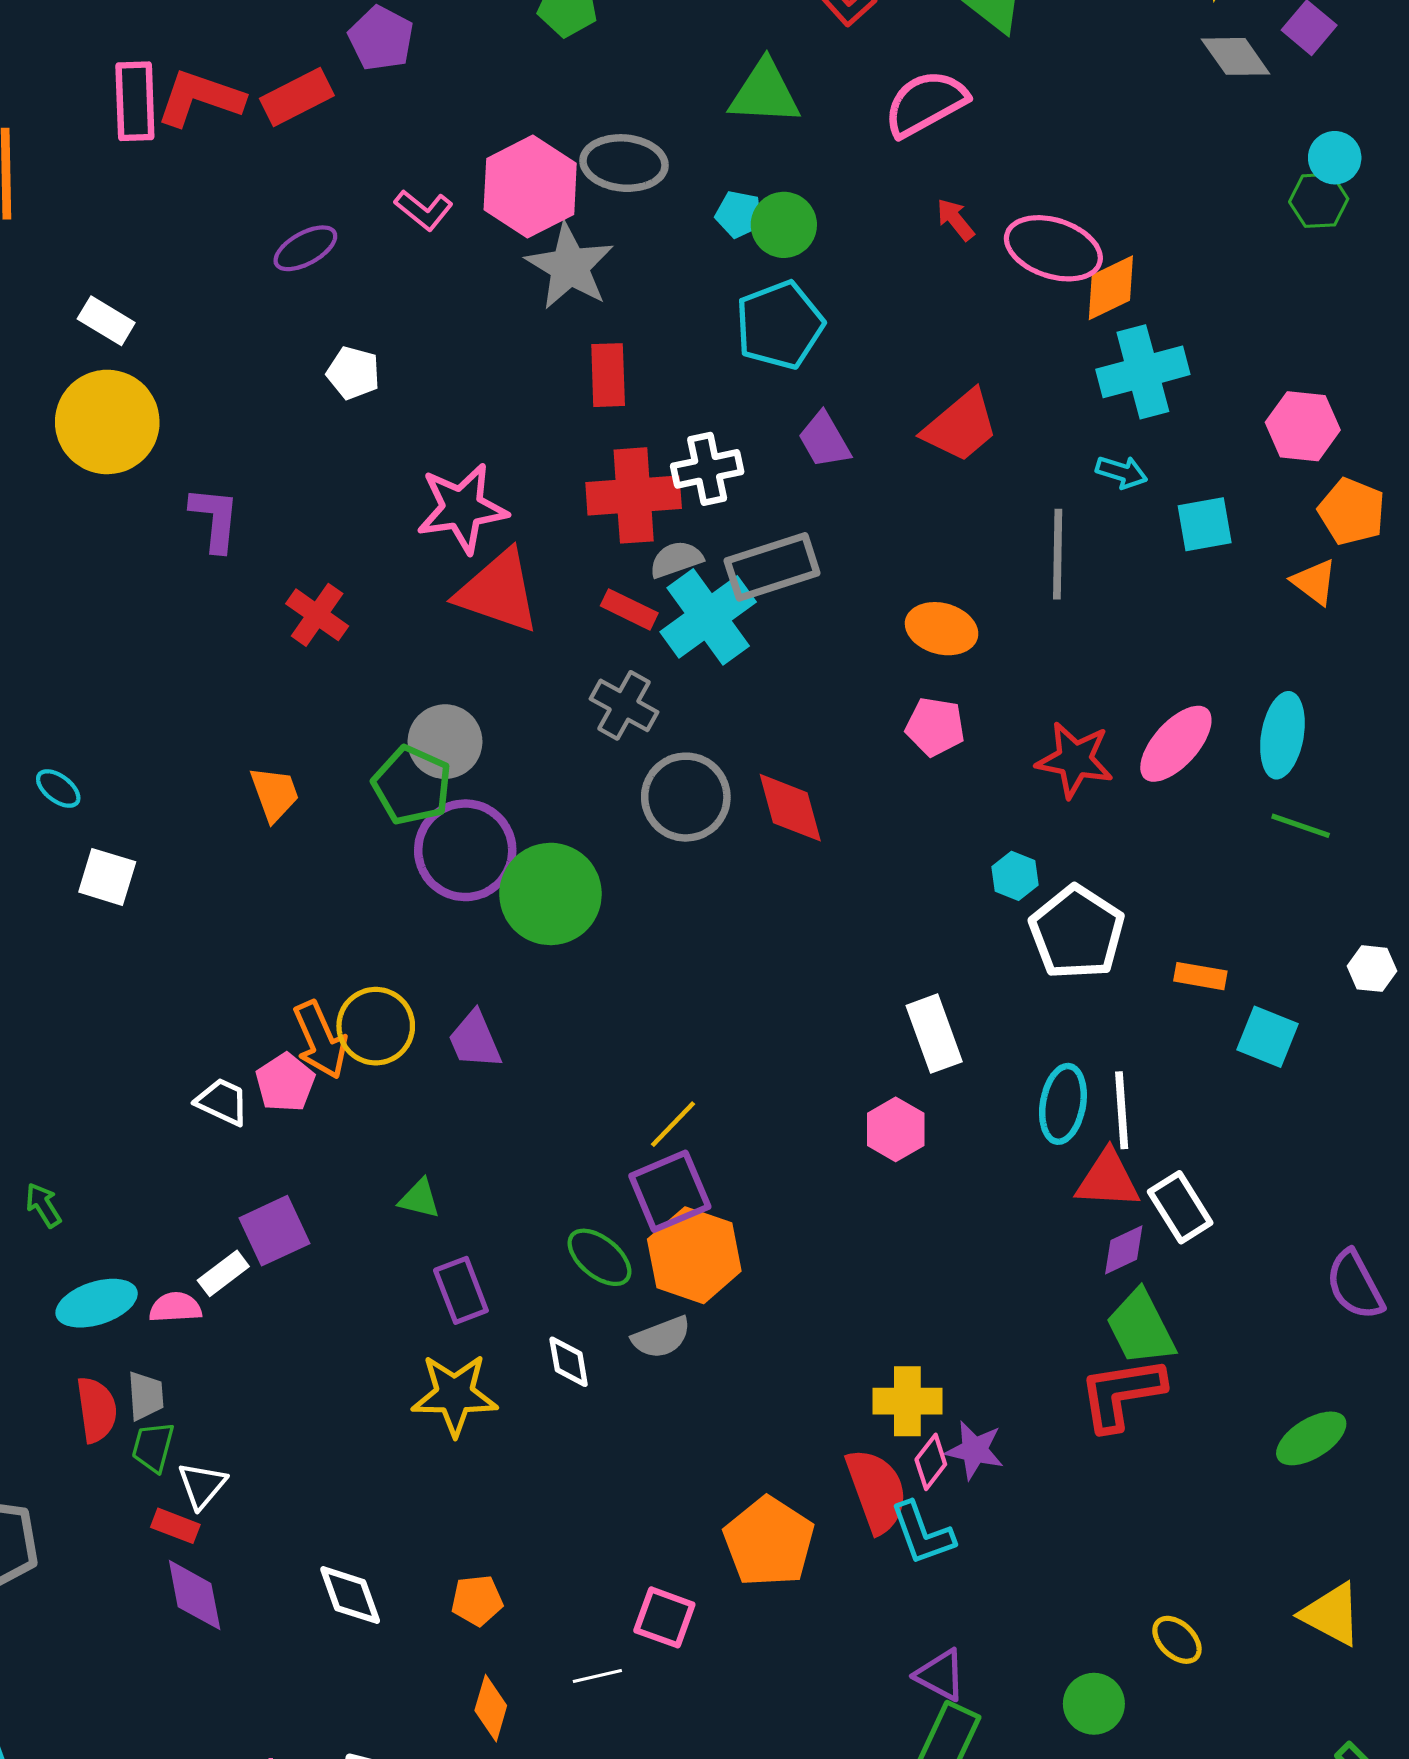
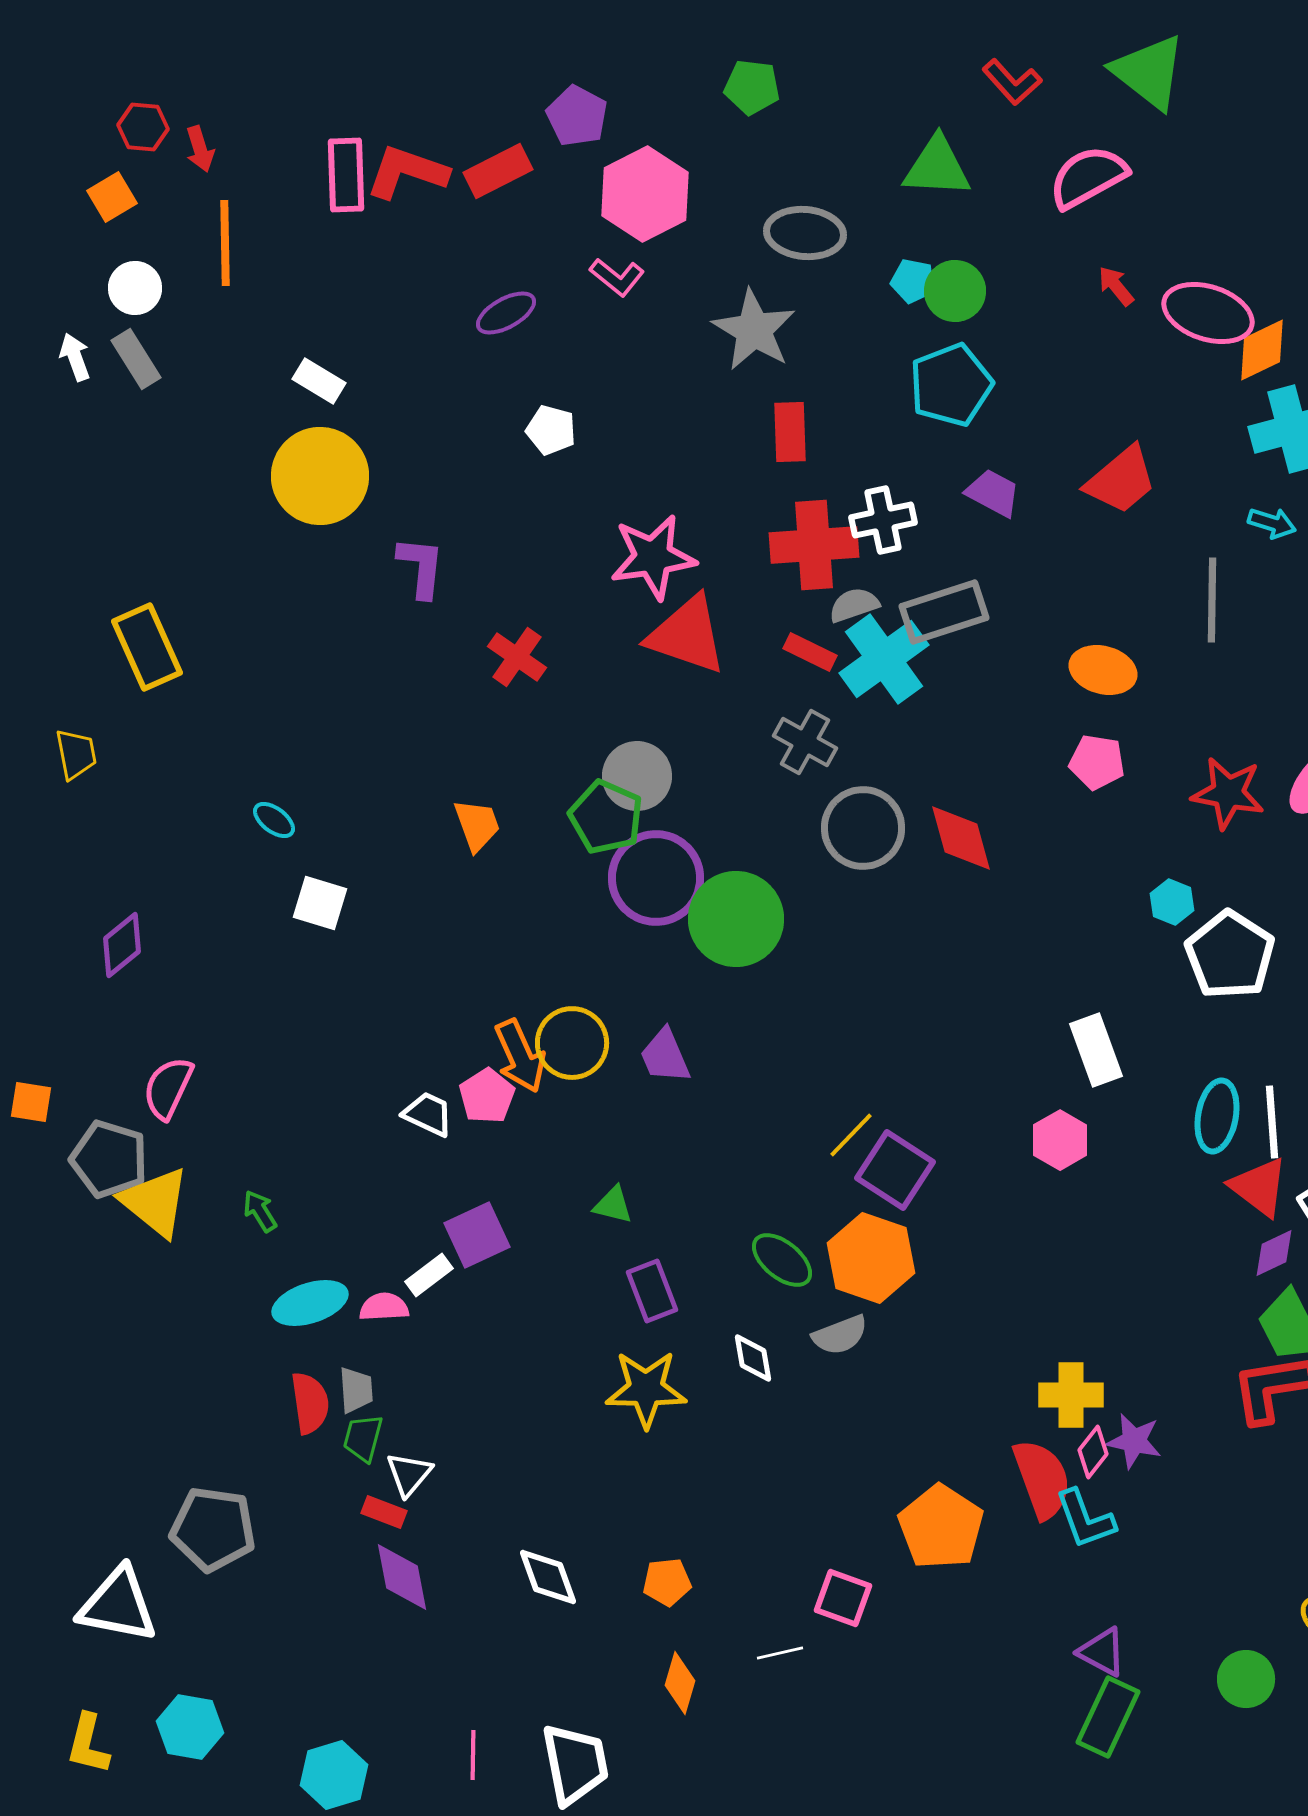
pink hexagon: (530, 186) -> (645, 194), moved
purple trapezoid: (824, 440) -> (993, 493), turned 148
red triangle: (1108, 1180) -> (1259, 1187), turned 34
purple square: (670, 1191) -> (895, 1170), moved, turned -34

